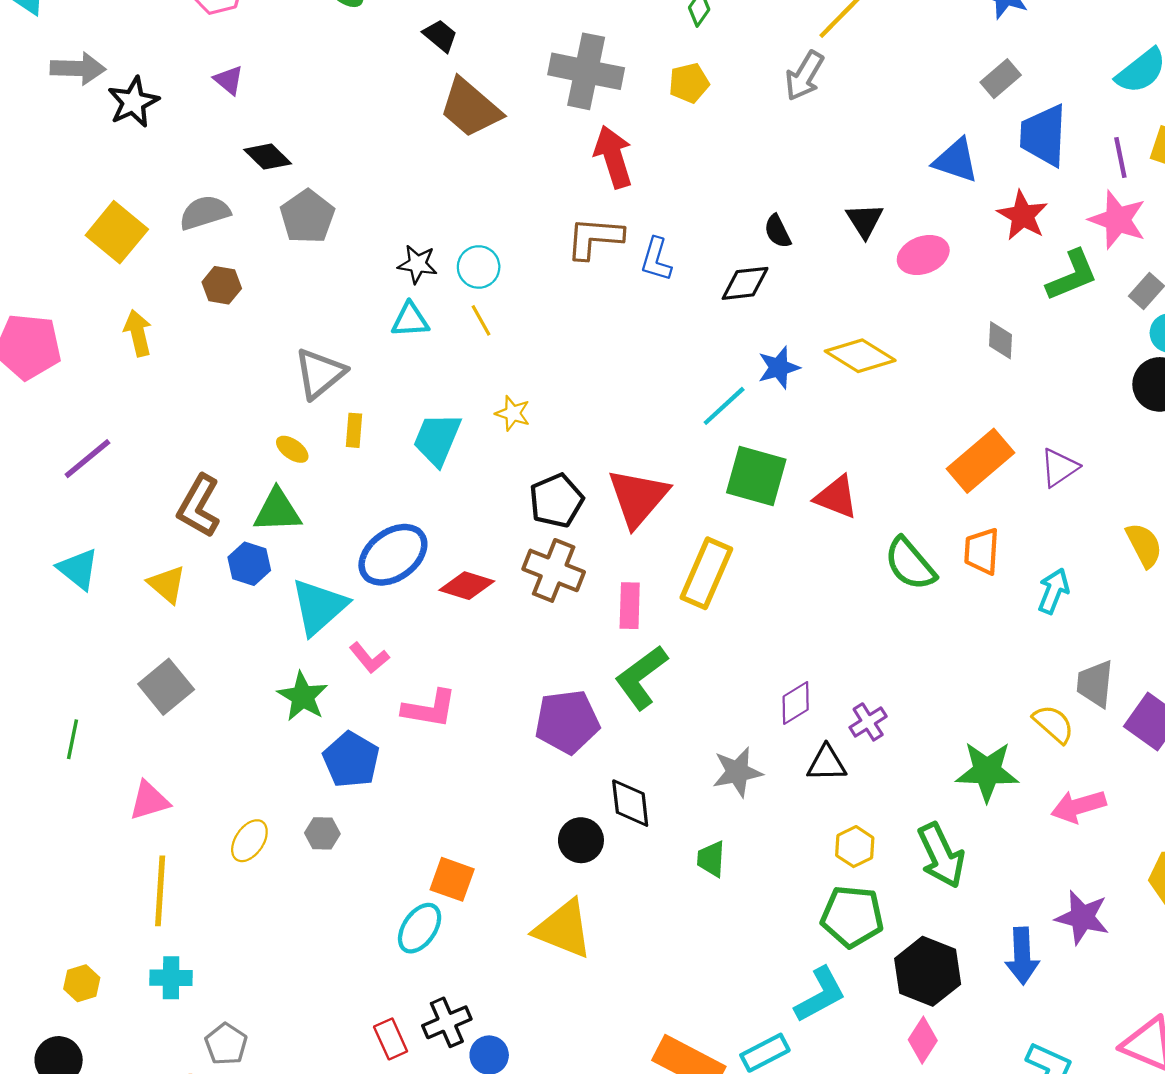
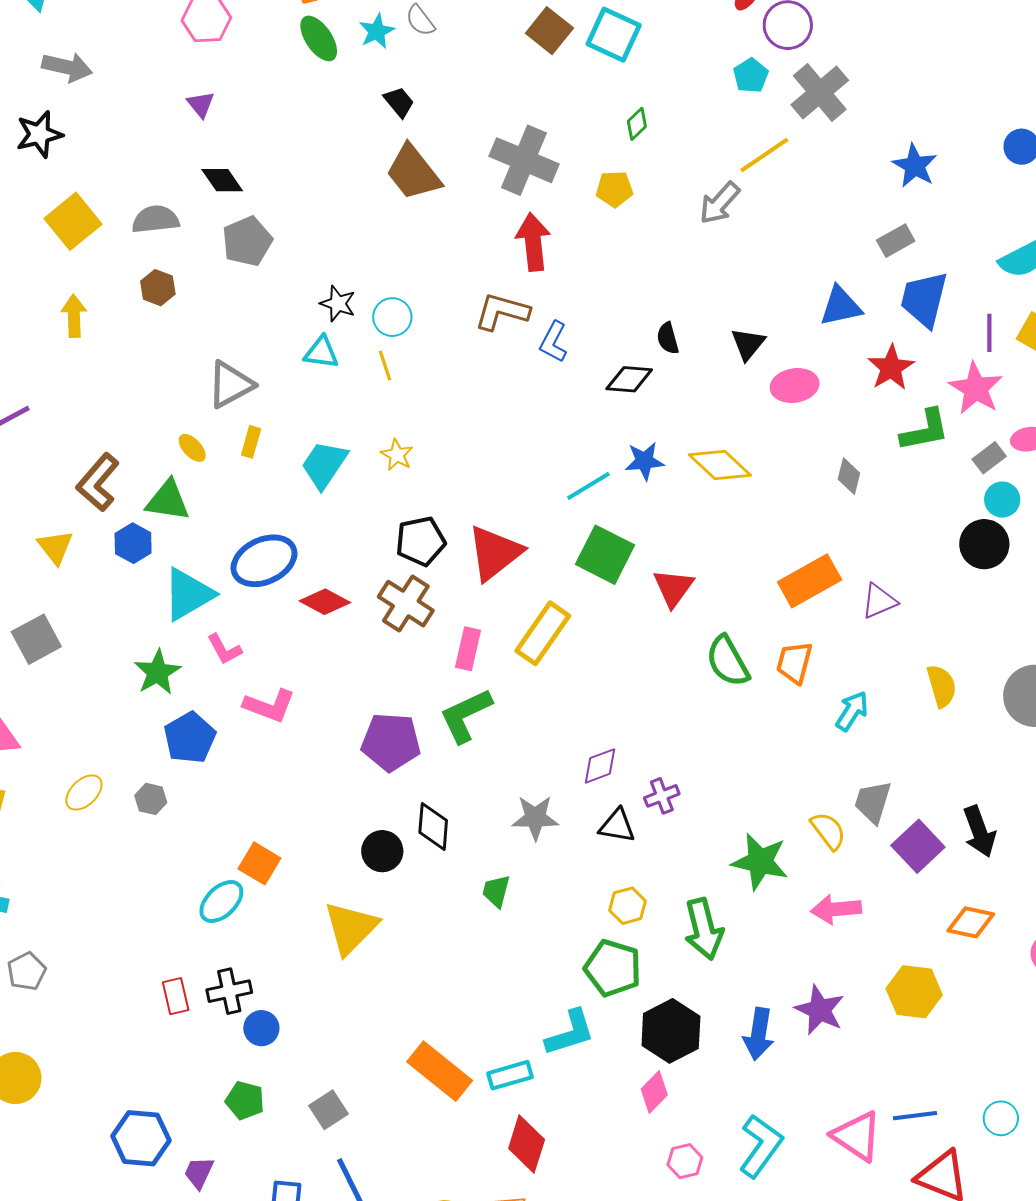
black star: (133, 102) -> (39, 134), moved
blue triangle: (956, 160) -> (841, 306), turned -42
red triangle: (836, 497) -> (673, 588), turned 33
yellow triangle: (563, 929) -> (351, 928), turned 42

